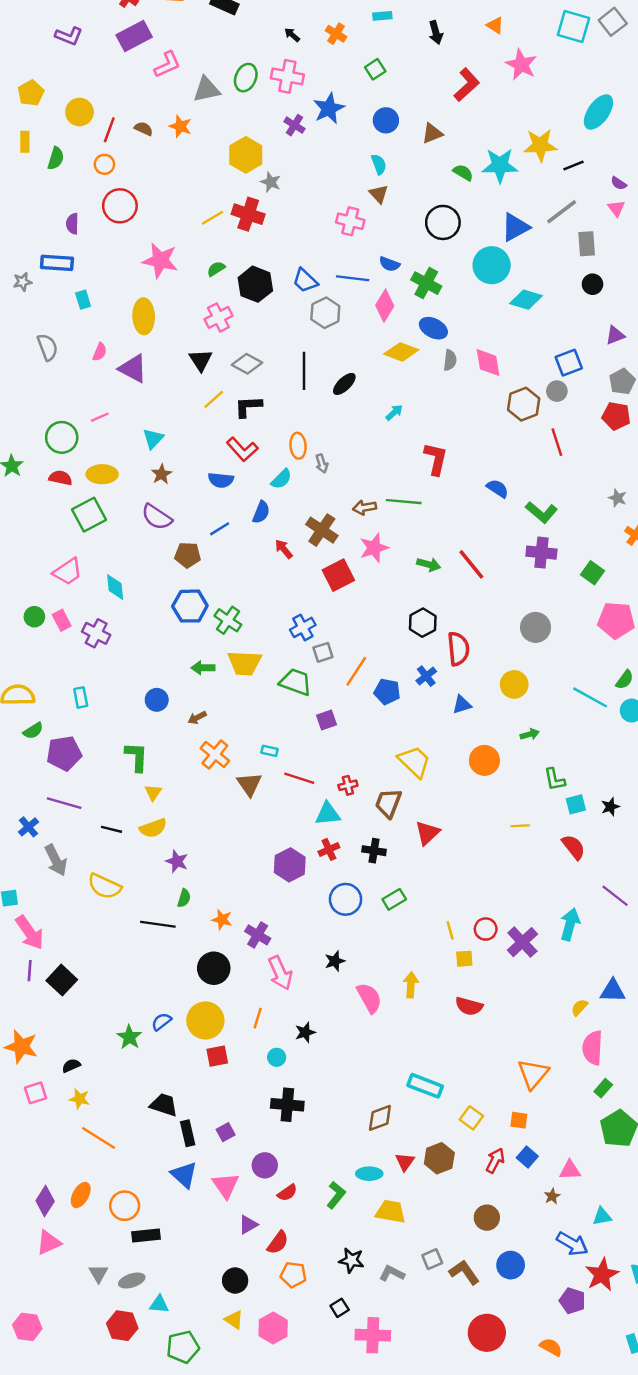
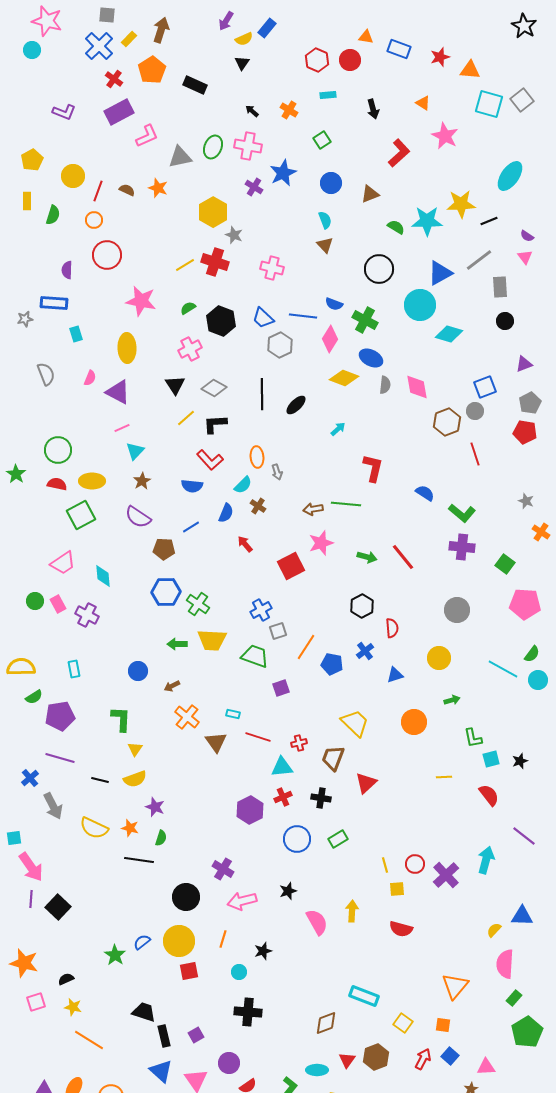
pink cross: (350, 221) -> (272, 268), moved
pink line: (100, 417) -> (122, 428), moved
brown cross: (322, 530) -> (258, 506), moved, size x0.6
red semicircle: (458, 649) -> (392, 628), size x0.7
orange star: (222, 920) -> (130, 828), moved
pink arrow: (280, 973) -> (242, 901), turned 100

